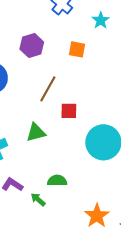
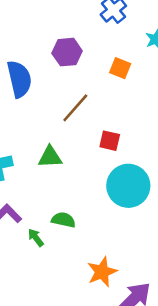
red square: (69, 111) -> (110, 141), moved

